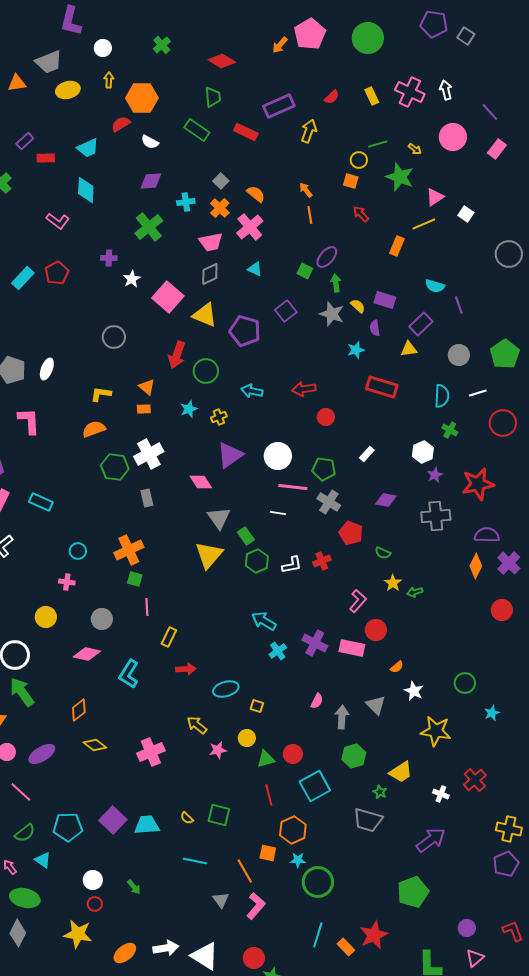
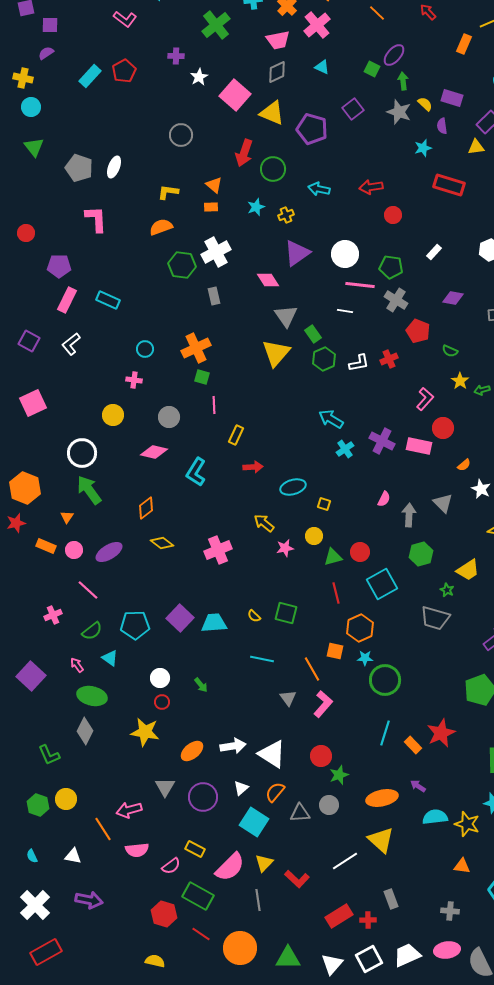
orange line: (310, 215) -> (377, 13), turned -36

